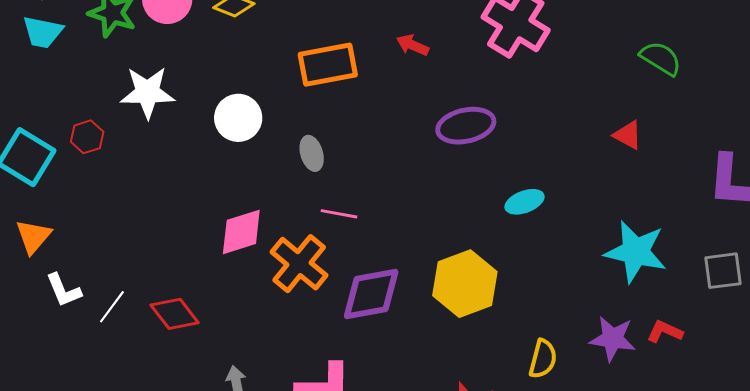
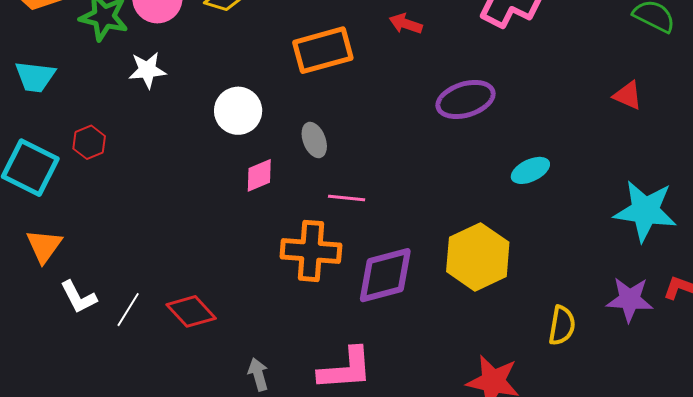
cyan trapezoid: (43, 32) -> (35, 77), moved
white star: (147, 92) -> (147, 70), moved, size x0.7
pink diamond: (241, 232) -> (259, 175), moved, size x0.7
orange cross: (299, 264) -> (311, 251), turned -30

